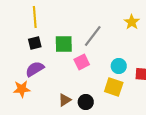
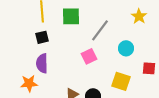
green square: (64, 44) -> (71, 16), moved
cyan circle: (119, 66) -> (126, 48), moved
purple semicircle: (35, 69) -> (42, 63), turned -60

